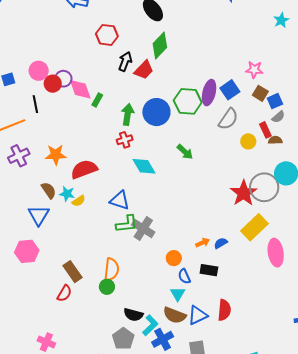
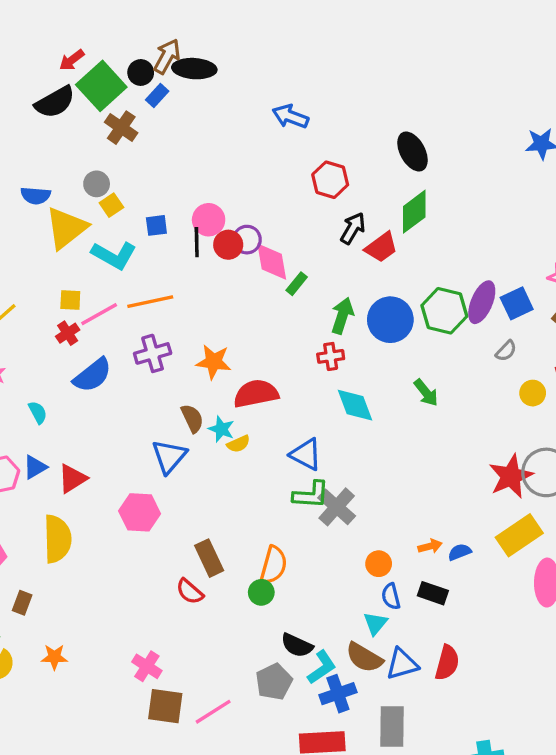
black line: (35, 104) -> (197, 242), moved
gray semicircle: (228, 119) -> (506, 351), size x0.6
red semicircle: (64, 293) -> (190, 591), turned 90

